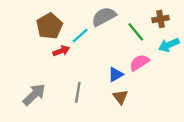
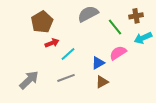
cyan line: (80, 35) -> (68, 54), moved
gray line: (78, 92) -> (66, 78), turned 60
brown triangle: (120, 97) -> (102, 82), turned 40

